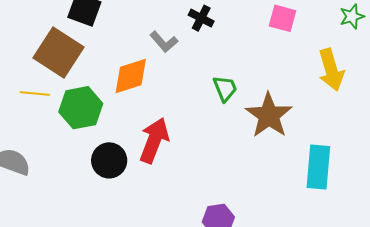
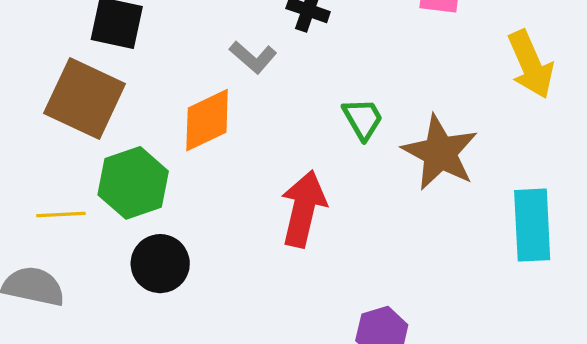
yellow line: (35, 94) -> (61, 215), moved
red arrow: (154, 140) -> (303, 209), moved
black circle: (109, 160) -> (160, 264), moved

